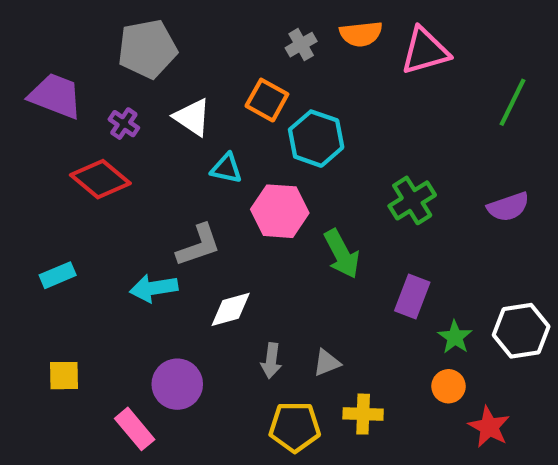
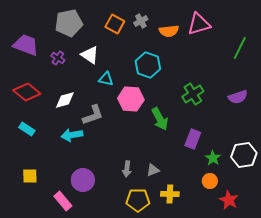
orange semicircle: (361, 34) -> (169, 31), moved
orange square: (267, 100) -> (115, 24), moved
red diamond: (100, 179) -> (27, 92), moved
cyan rectangle: (58, 275) -> (27, 129), turned 56
white diamond: (231, 309) -> (65, 100), moved

